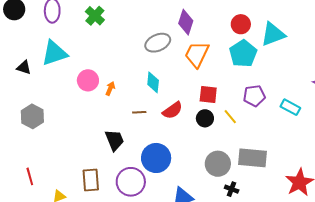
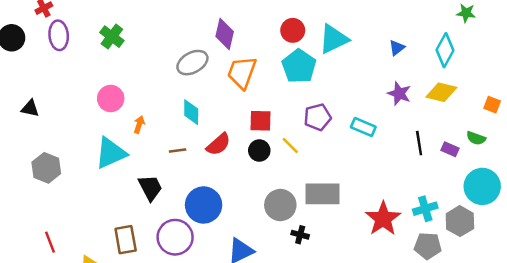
cyan triangle: (54, 53) -> (111, 153), moved
pink circle: (88, 80) -> (111, 98), moved

